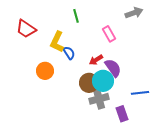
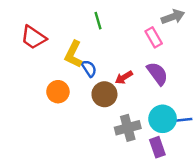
pink rectangle: (109, 34) -> (154, 37), moved
purple semicircle: (113, 68) -> (157, 74), moved
cyan circle: (103, 81) -> (163, 119), moved
brown circle: (89, 83) -> (104, 94), moved

